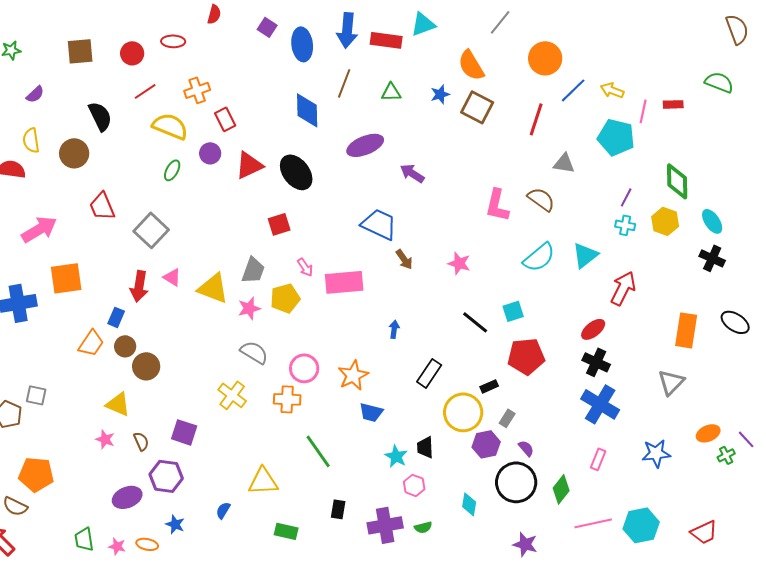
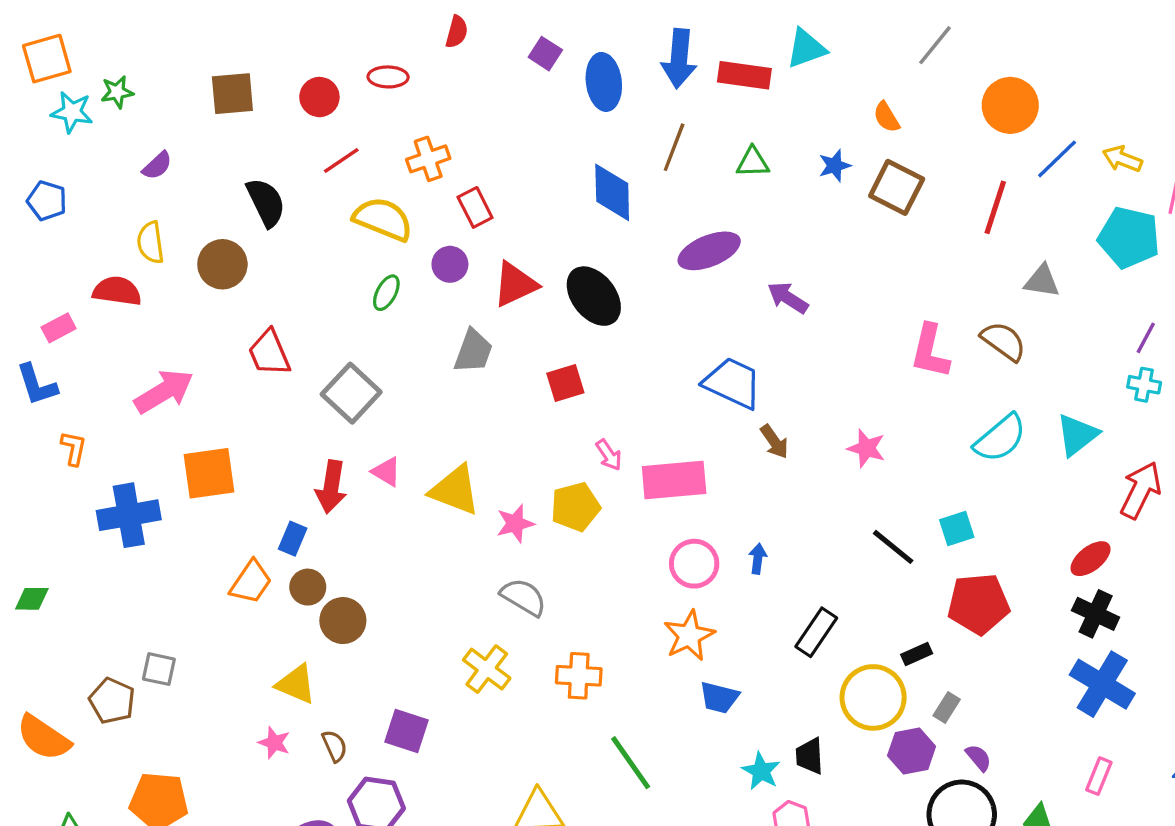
orange semicircle: (471, 65) -> (886, 117), size x0.6
gray trapezoid: (253, 270) -> (473, 351), moved
pink circle: (304, 368) -> (694, 564), moved

